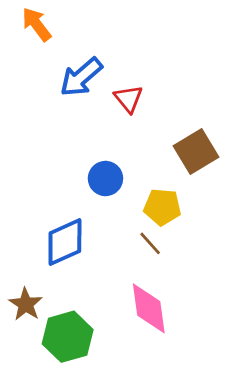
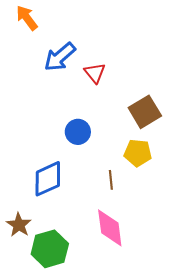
yellow pentagon: (162, 207) -> (138, 153), moved
brown line: (150, 243) -> (111, 180), turned 36

